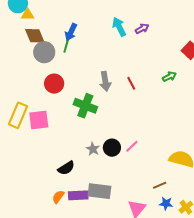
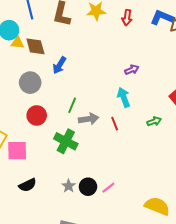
cyan arrow: (119, 27) -> (124, 97), moved
brown diamond: (35, 36) -> (35, 46), moved
green line: (66, 45) -> (72, 105), moved
gray arrow: (105, 81) -> (89, 119), turned -96
black semicircle: (66, 168) -> (28, 185), moved

